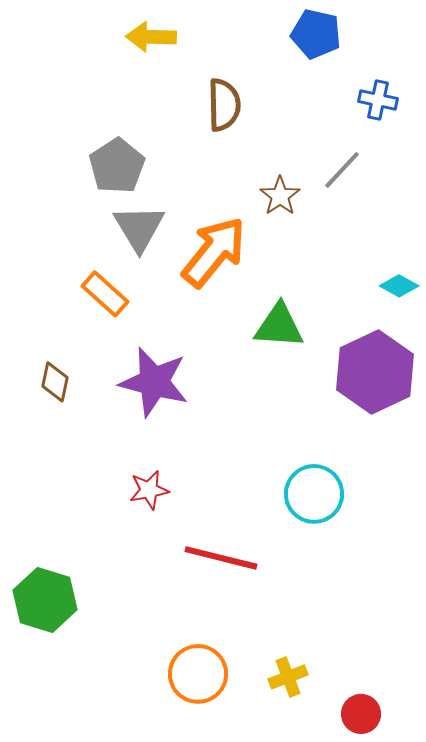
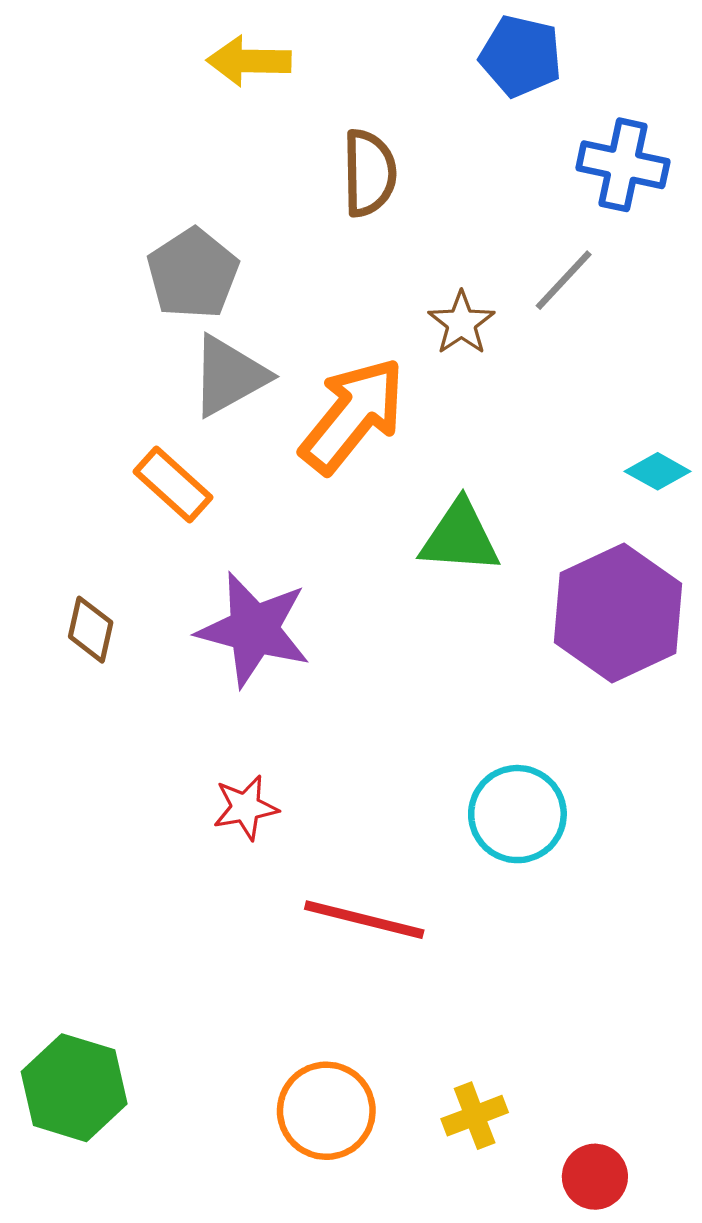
blue cross: (378, 100) -> (623, 165), size x1.4
gray triangle: (139, 228) -> (229, 376), turned 32
green hexagon: (45, 600) -> (74, 1088), moved

